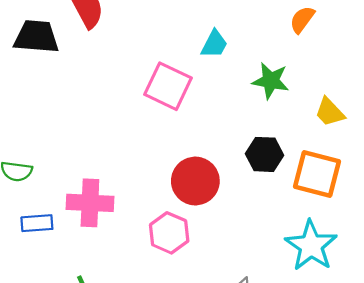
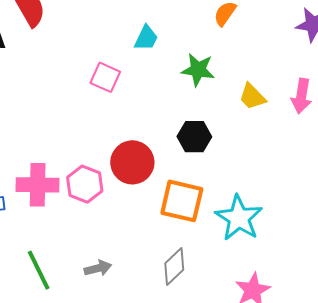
pink square: (168, 86) -> (105, 77), size x0.7
orange square: (317, 174) -> (182, 201), moved
pink hexagon: (169, 233) -> (85, 184), moved

